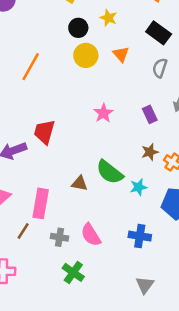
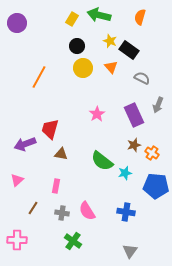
yellow star: (108, 18) -> (110, 41), moved
black rectangle: (159, 33) -> (129, 50), moved
gray semicircle: (160, 68) -> (142, 78), turned 98
purple rectangle: (150, 114) -> (134, 115), size x1.6
brown triangle: (80, 183) -> (61, 154), moved
pink rectangle: (41, 203) -> (56, 186), moved, size x0.6

